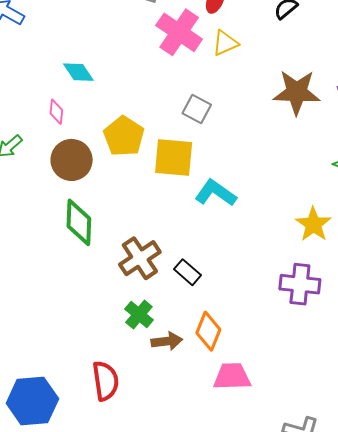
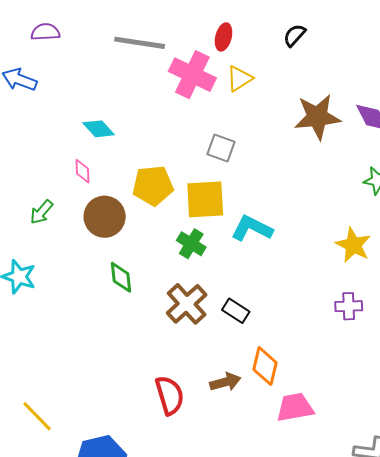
yellow pentagon: (124, 136) -> (153, 186), turned -30
green diamond: (79, 222) -> (121, 277), size x0.7
purple cross: (300, 284) -> (349, 306), size x0.7
green cross: (139, 314) -> (191, 244), moved
red semicircle: (105, 381) -> (170, 395), moved

